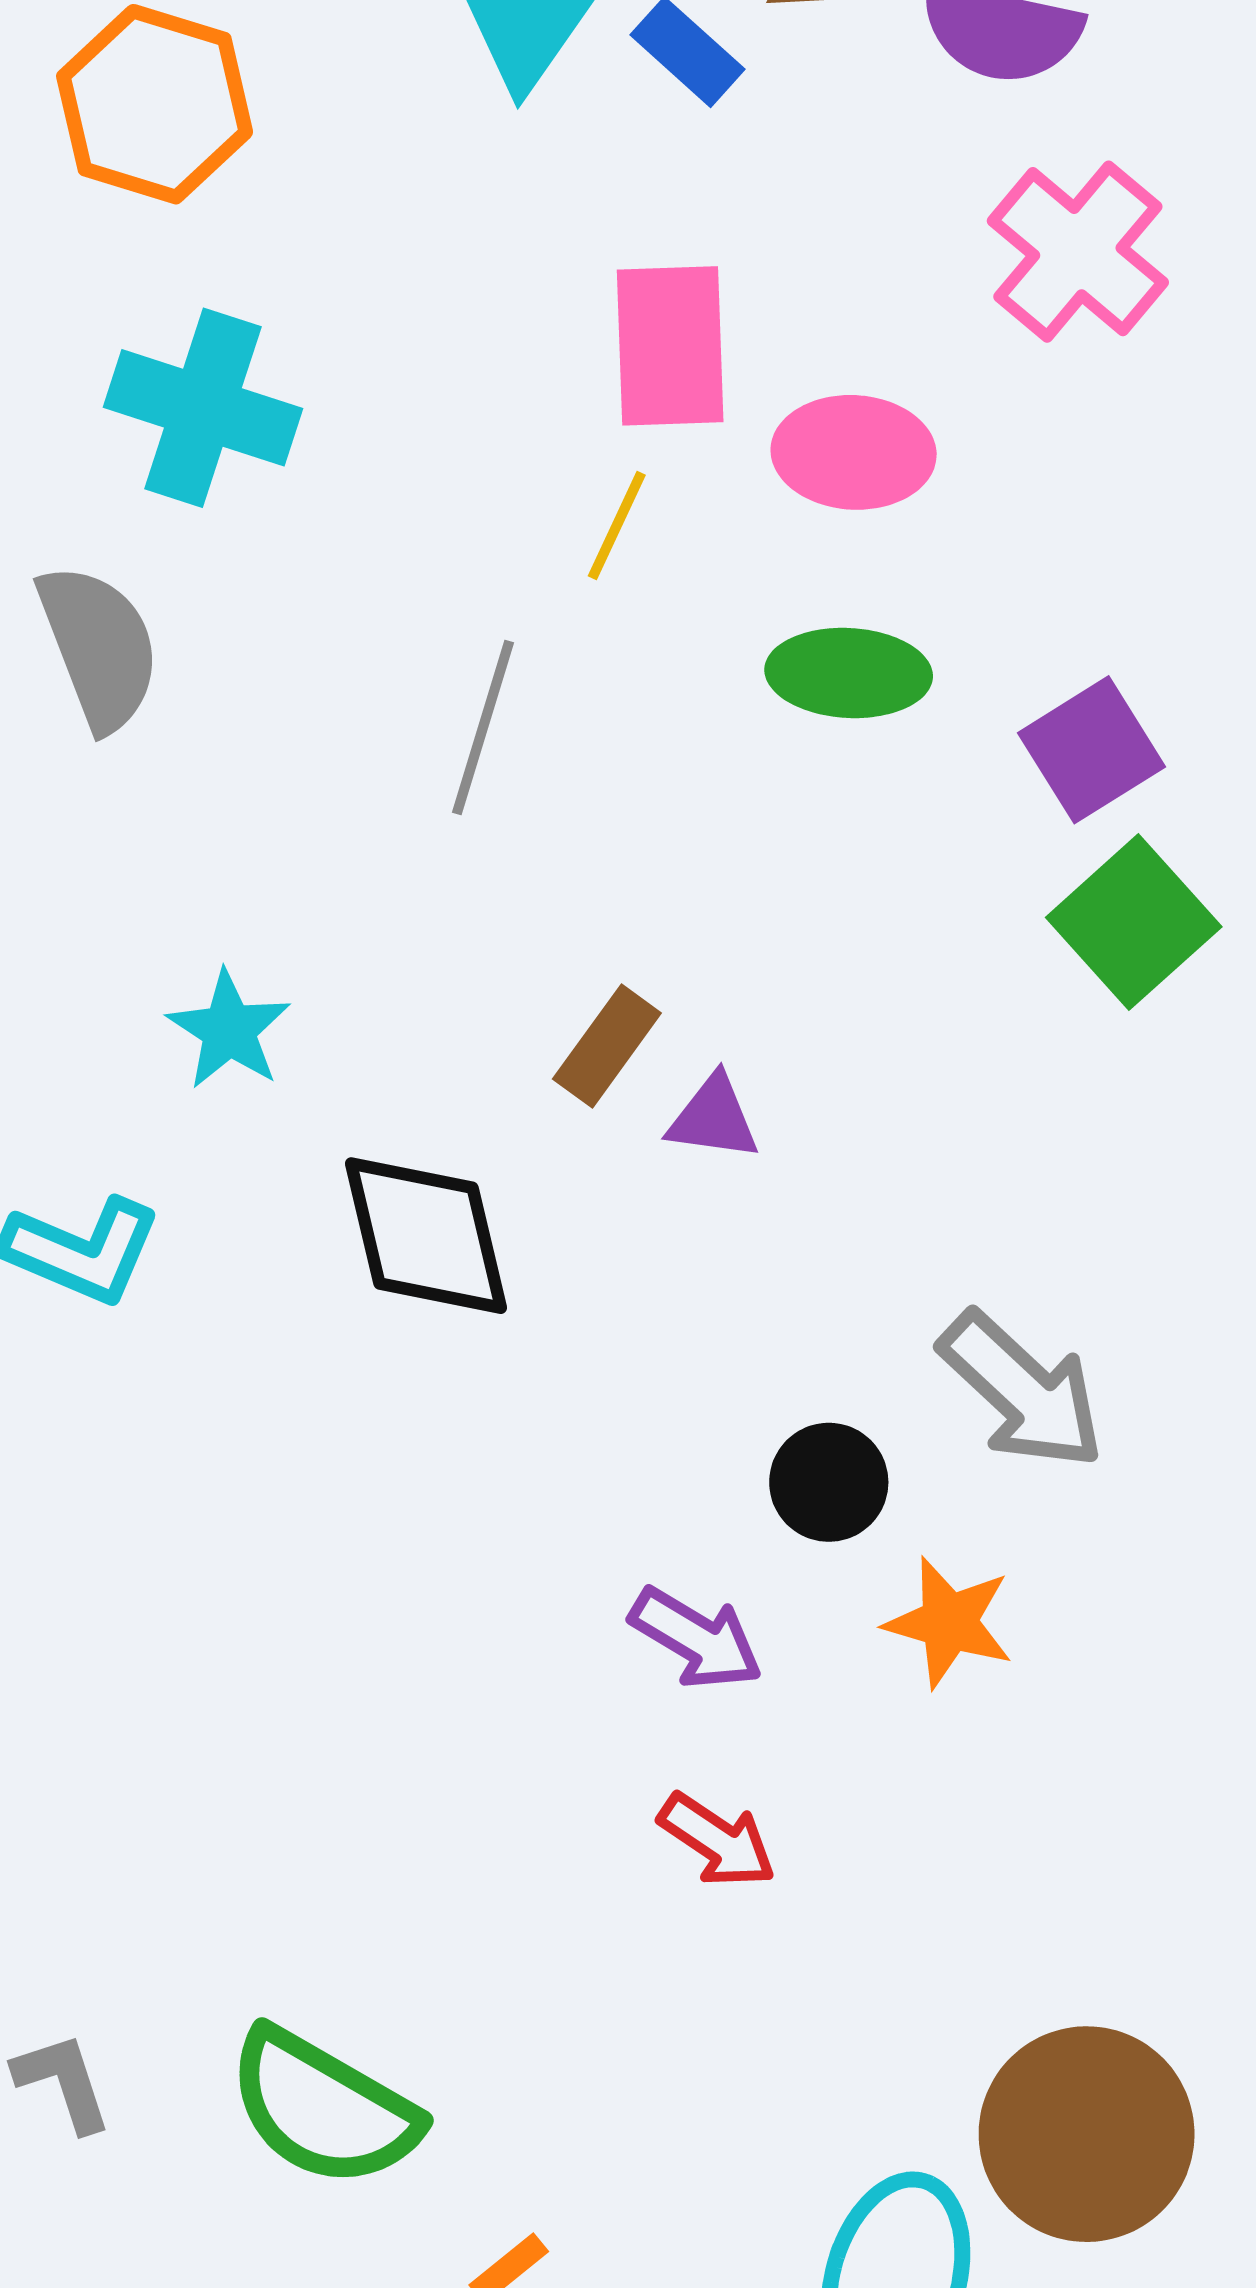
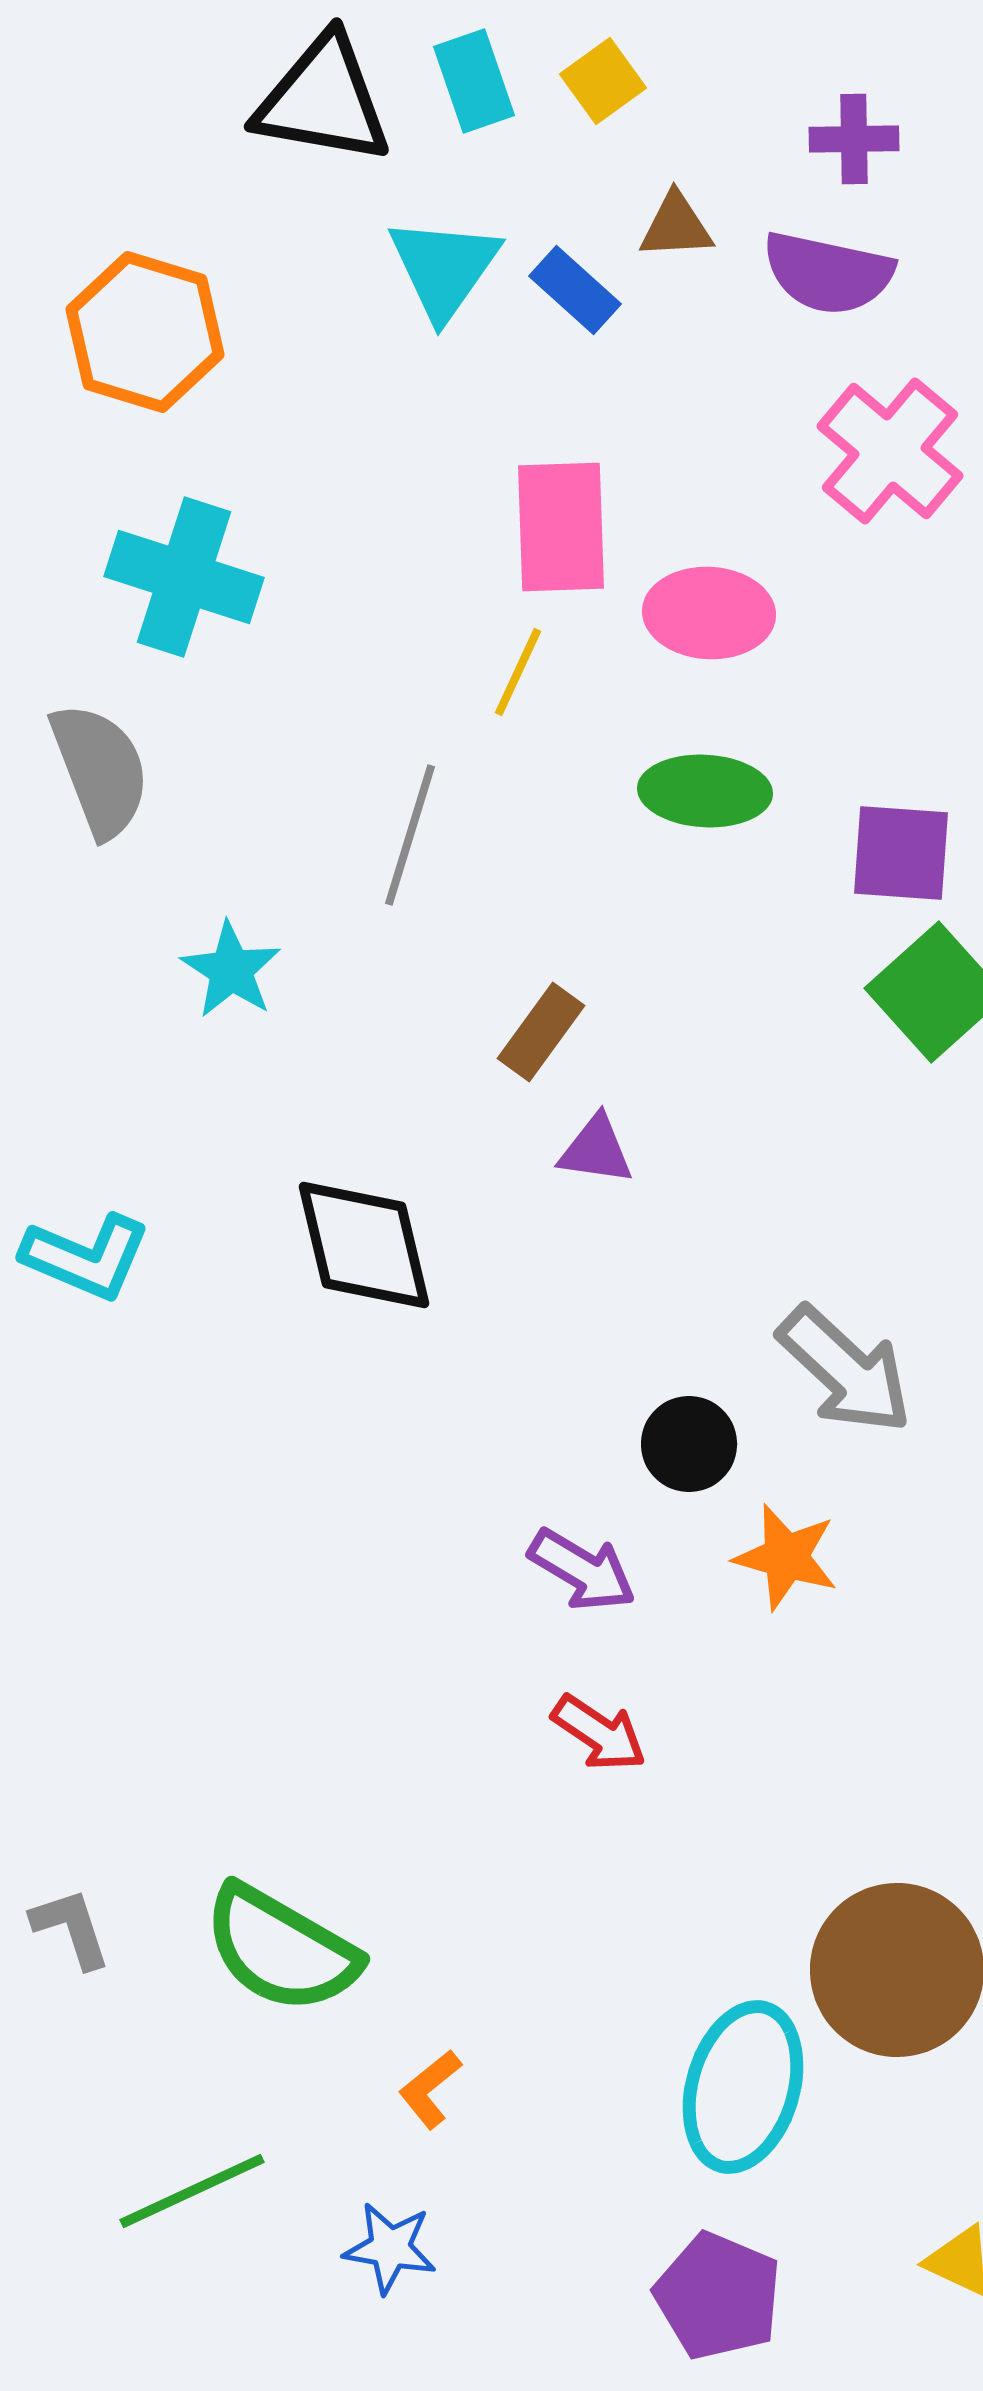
purple square: (1092, 750) -> (901, 853), turned 36
cyan star: (229, 1030) -> (231, 970), moved
brown rectangle: (607, 1046) -> (541, 1032), moved

